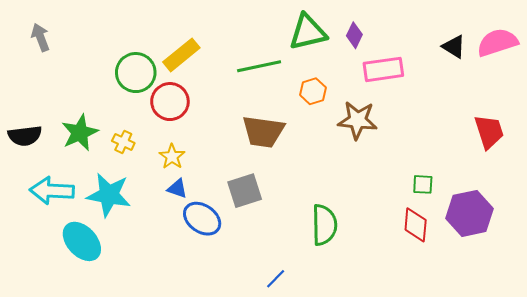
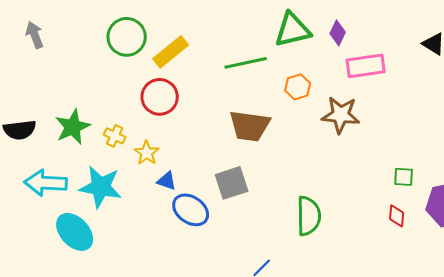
green circle: (136, 73) -> (127, 37), moved
yellow star: (172, 156) -> (147, 153), moved
red diamond: (416, 225) -> (397, 216), size x0.7

